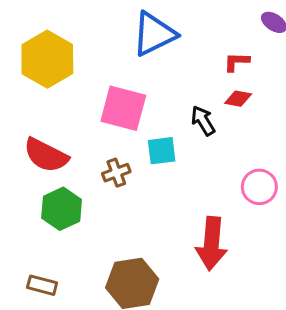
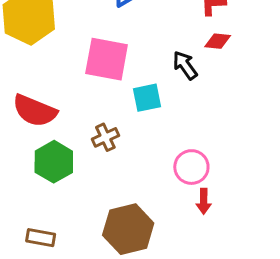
brown cross: (116, 173) -> (105, 137), moved
pink circle: (259, 187) -> (191, 167), moved
red arrow: (211, 244) -> (204, 201), moved, size x0.5

